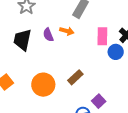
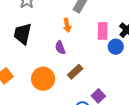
orange arrow: (67, 31) -> (67, 25), turned 64
purple semicircle: (48, 35) -> (60, 48), moved

